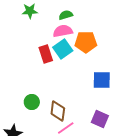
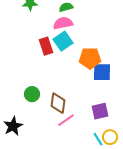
orange pentagon: (86, 42) -> (90, 58), moved
purple square: (100, 119) -> (100, 111), turned -36

